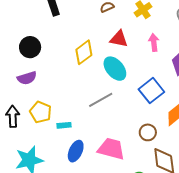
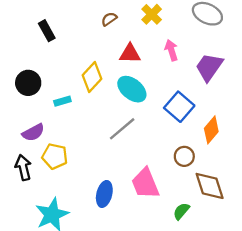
purple semicircle: (27, 78) -> (33, 132), moved
cyan rectangle: (64, 125) -> (62, 101), moved
pink trapezoid: (111, 149) -> (145, 183), turned -116

